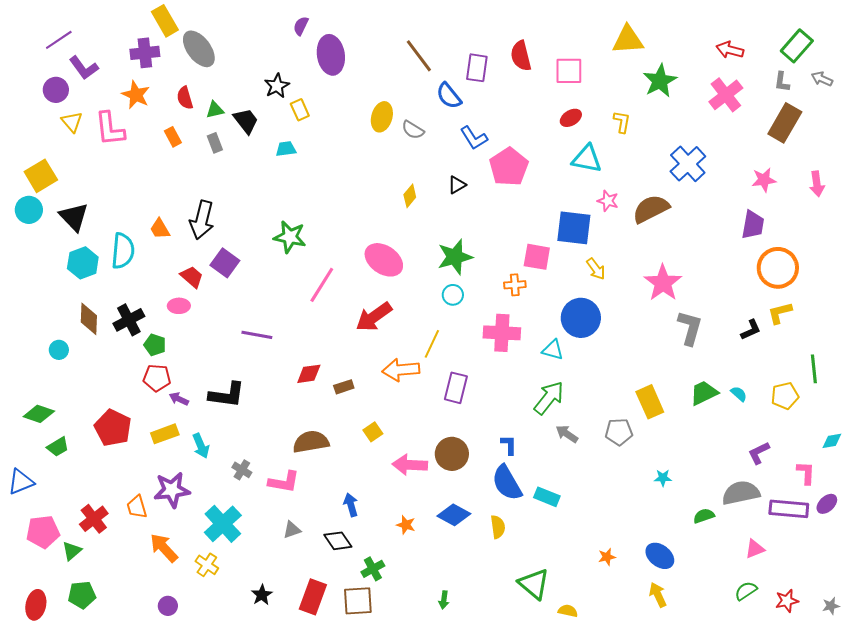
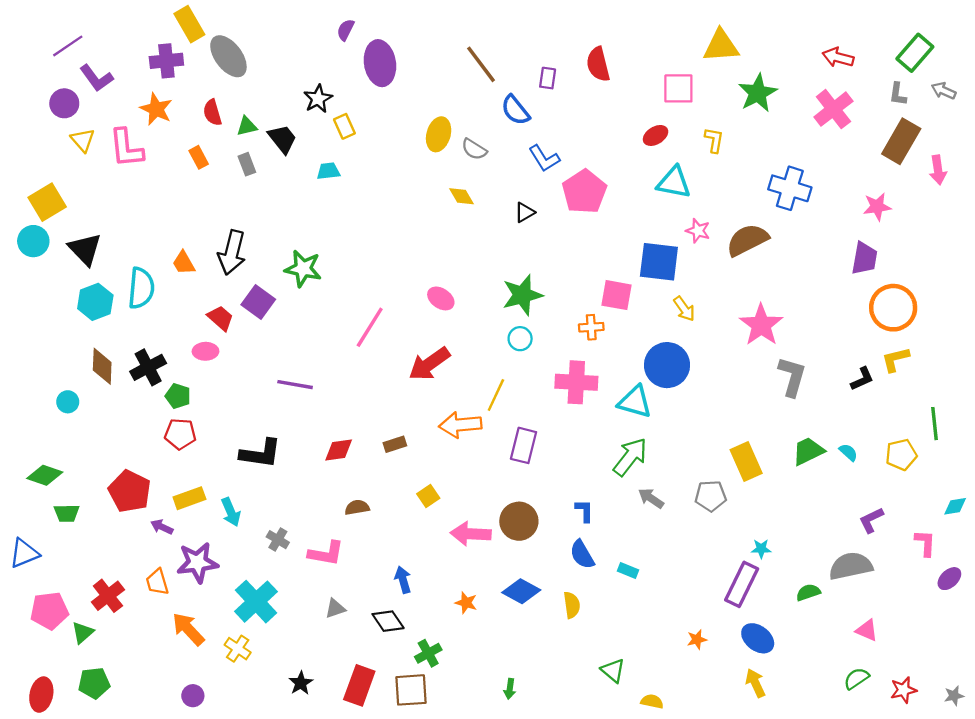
purple rectangle: (477, 68) -> (548, 78), size x0.7
pink square: (569, 71) -> (678, 88), moved
blue cross: (688, 164) -> (790, 188), turned -30
pink arrow: (817, 184) -> (938, 170), moved
yellow diamond: (410, 196) -> (461, 196), moved, turned -70
green star: (290, 237) -> (303, 269), moved
pink ellipse: (384, 260) -> (441, 298), size x0.6
cyan triangle: (553, 350) -> (635, 402), size x1.4
red diamond: (309, 374) -> (339, 450), moved
purple arrow: (179, 399) -> (162, 527), moved
brown semicircle: (311, 442) -> (357, 507), size x0.6
green trapezoid: (58, 447) -> (67, 513), turned 30
blue semicircle: (507, 483) -> (582, 554), size x0.7
cyan rectangle: (547, 497) -> (628, 571), size x0.7
purple rectangle: (789, 509) -> (742, 584), moved, turned -69
pink triangle: (755, 549) -> (867, 630), turned 45
green triangle: (534, 584) -> (613, 670), size x0.7

